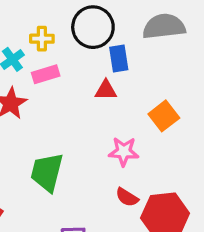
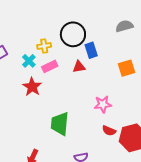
gray semicircle: (164, 26) -> (124, 26), moved, size x0.7
red triangle: (106, 90) -> (79, 67), moved
orange square: (164, 116) -> (126, 68), moved, turned 30

